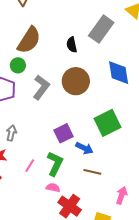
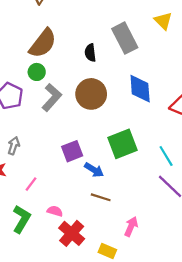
gray rectangle: (101, 29) -> (125, 38), turned -68
green circle: (18, 65) -> (37, 72), moved
green L-shape: (55, 164) -> (22, 219), moved

